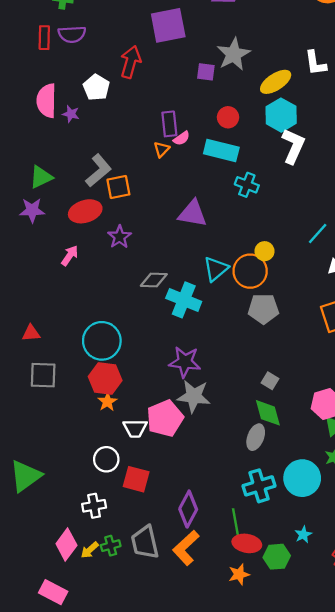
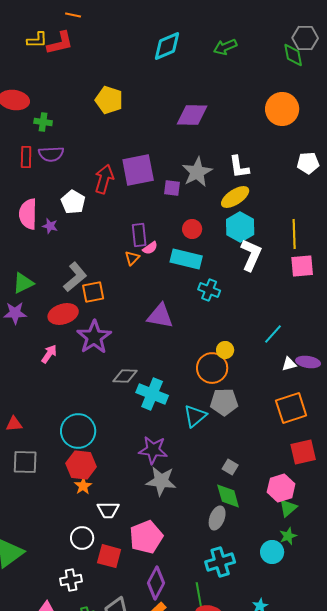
purple square: (168, 25) -> (138, 170), moved
white L-shape: (315, 63) -> (239, 167), moved
purple star: (120, 237) -> (94, 337), size x1.6
cyan triangle: (216, 269) -> (195, 416), moved
pink pentagon: (165, 418) -> (146, 537), moved
cyan circle: (302, 478) -> (272, 552), moved, size x0.7

